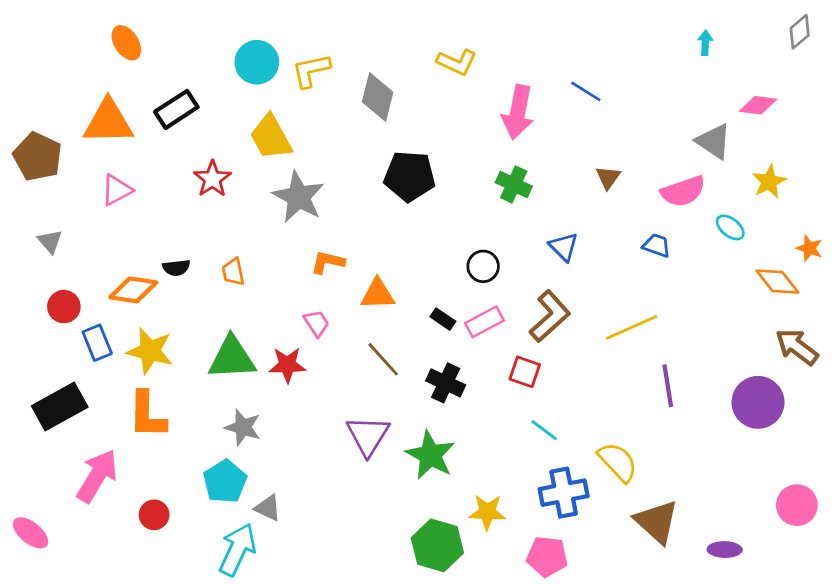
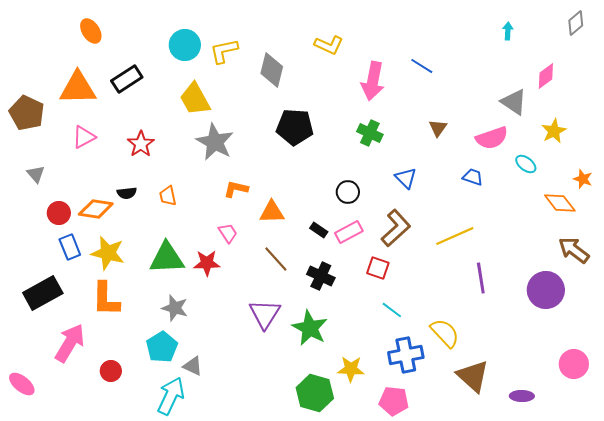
pink diamond: (758, 105) -> (546, 76), turned -44
red star: (212, 179) -> (141, 144), moved
red circle: (64, 307) -> (59, 213), moved

